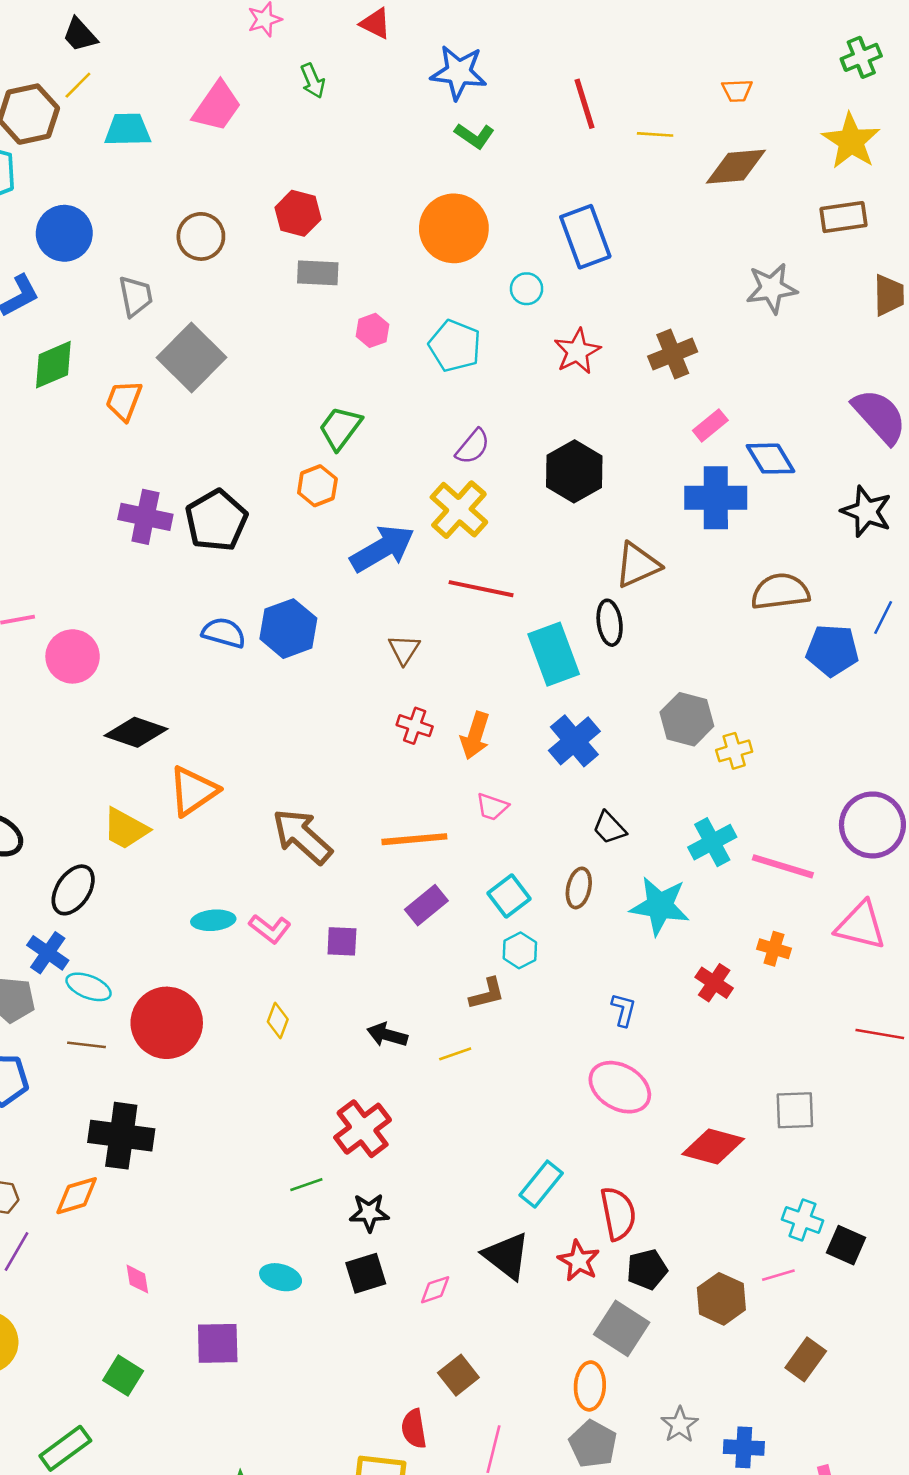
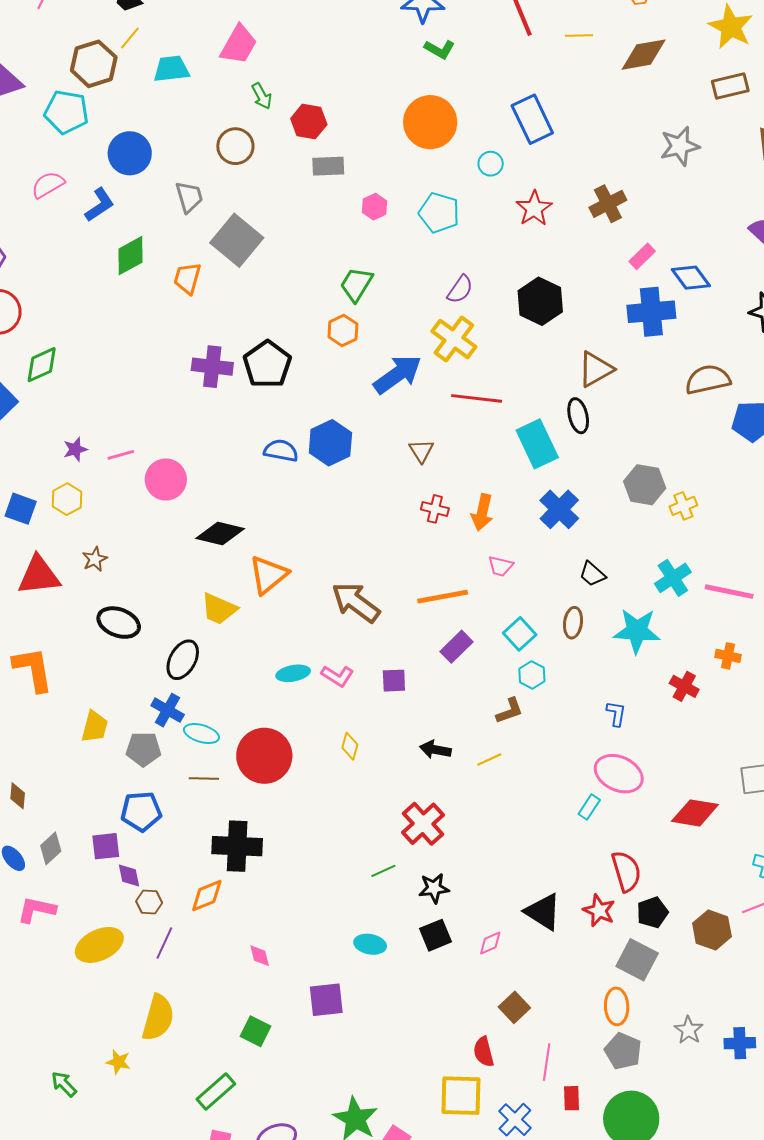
green arrow: (313, 81) -> (262, 96), moved
cyan rectangle: (541, 1184) -> (589, 807), moved, size x0.7

